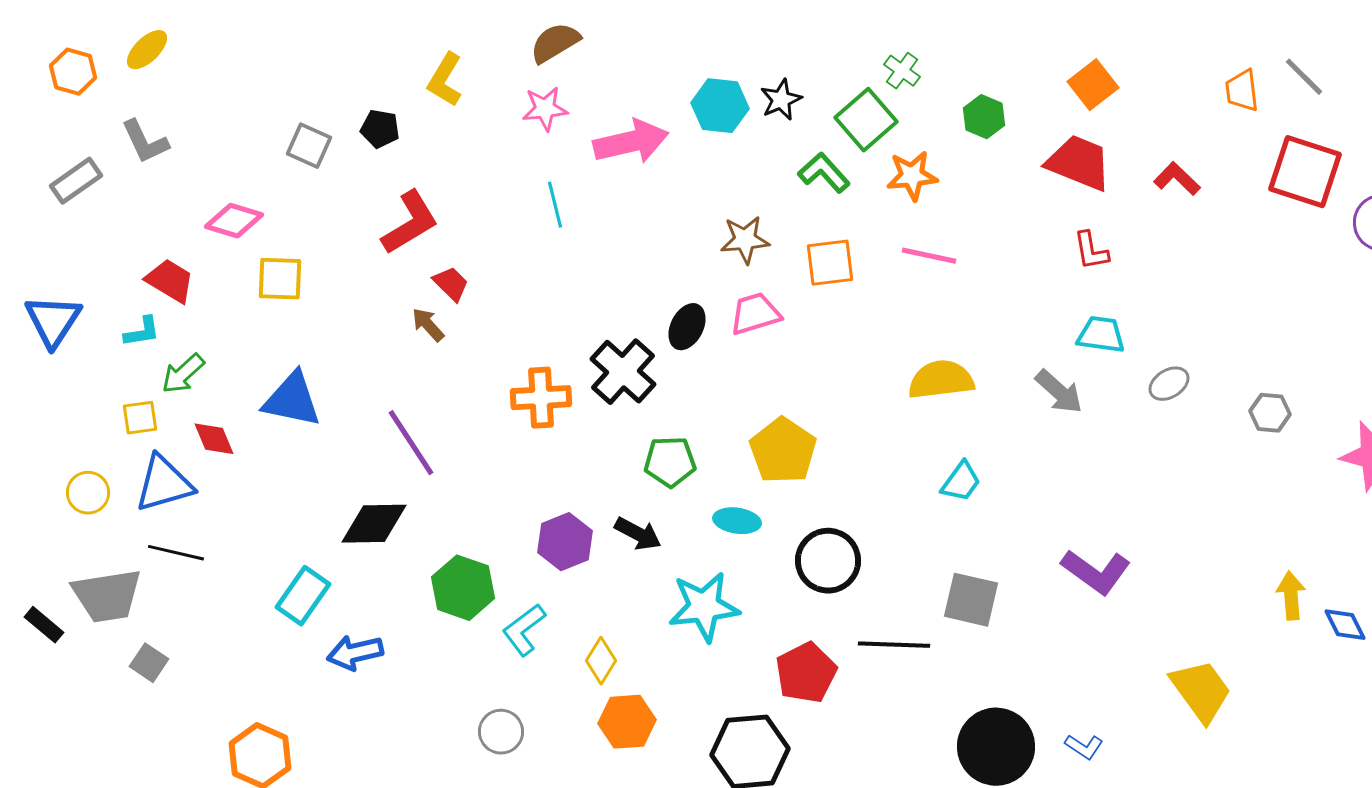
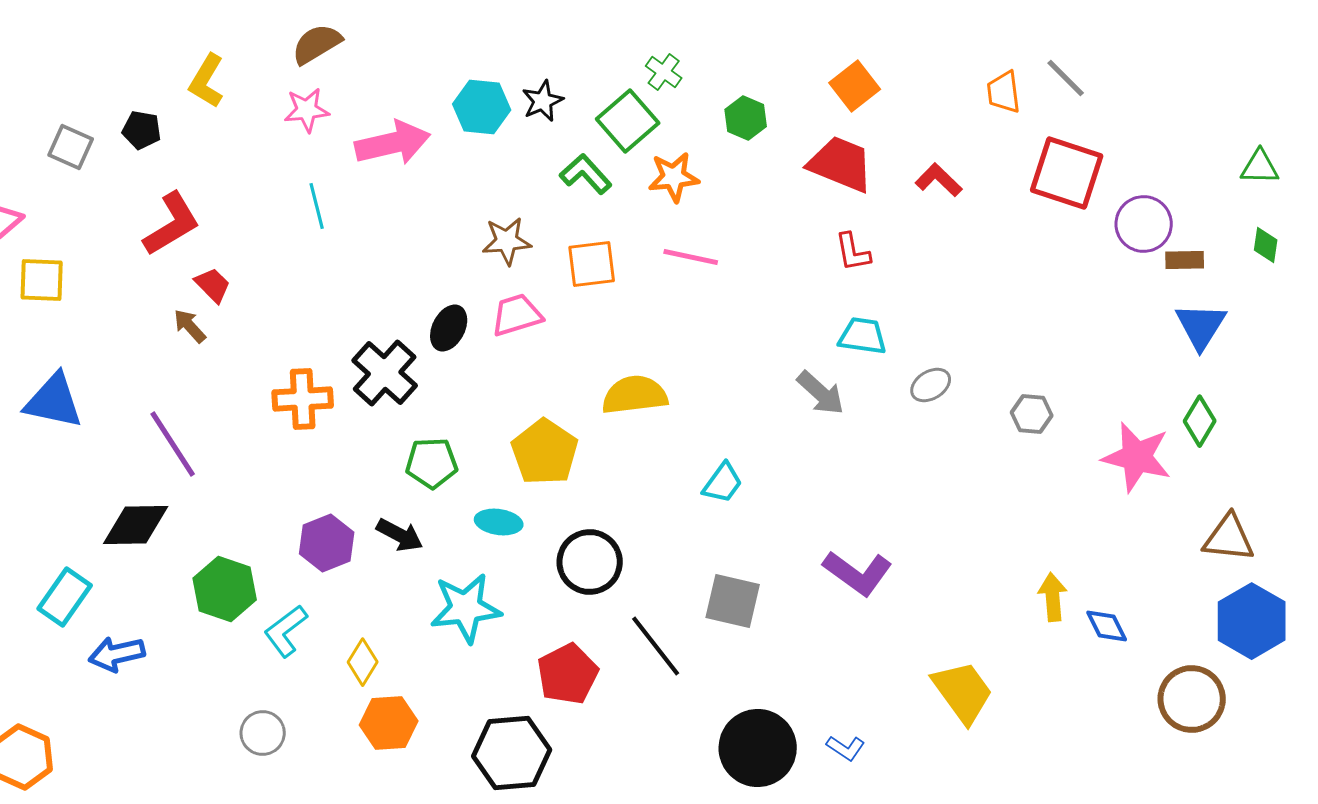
yellow semicircle: (941, 380) -> (635, 395), moved
black line: (894, 645) -> (656, 646), turned 50

